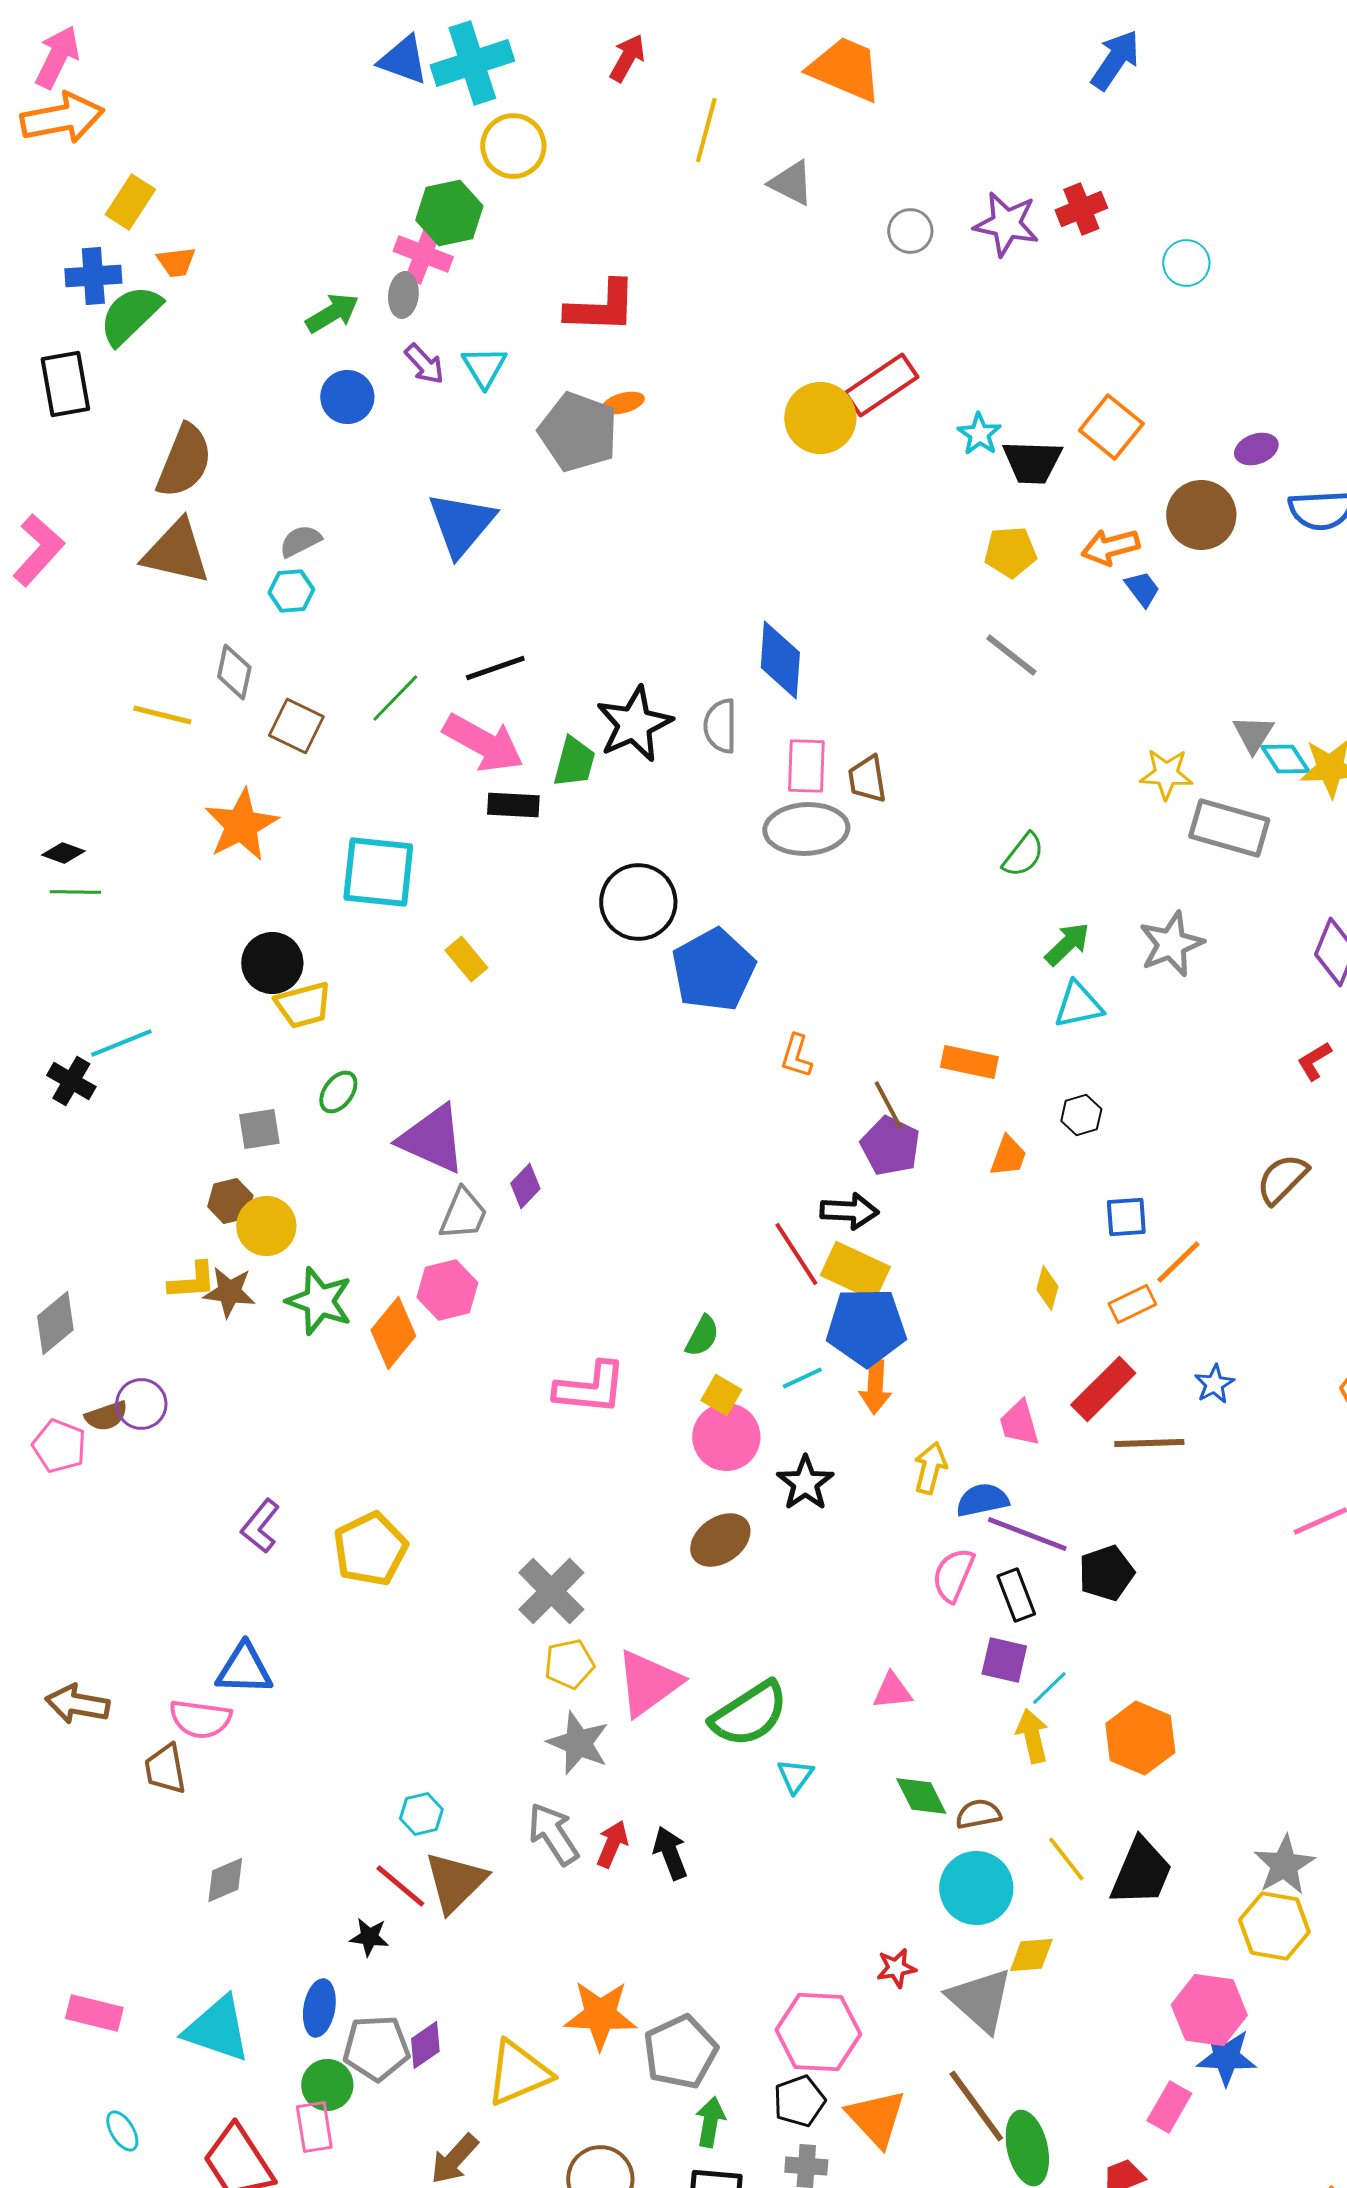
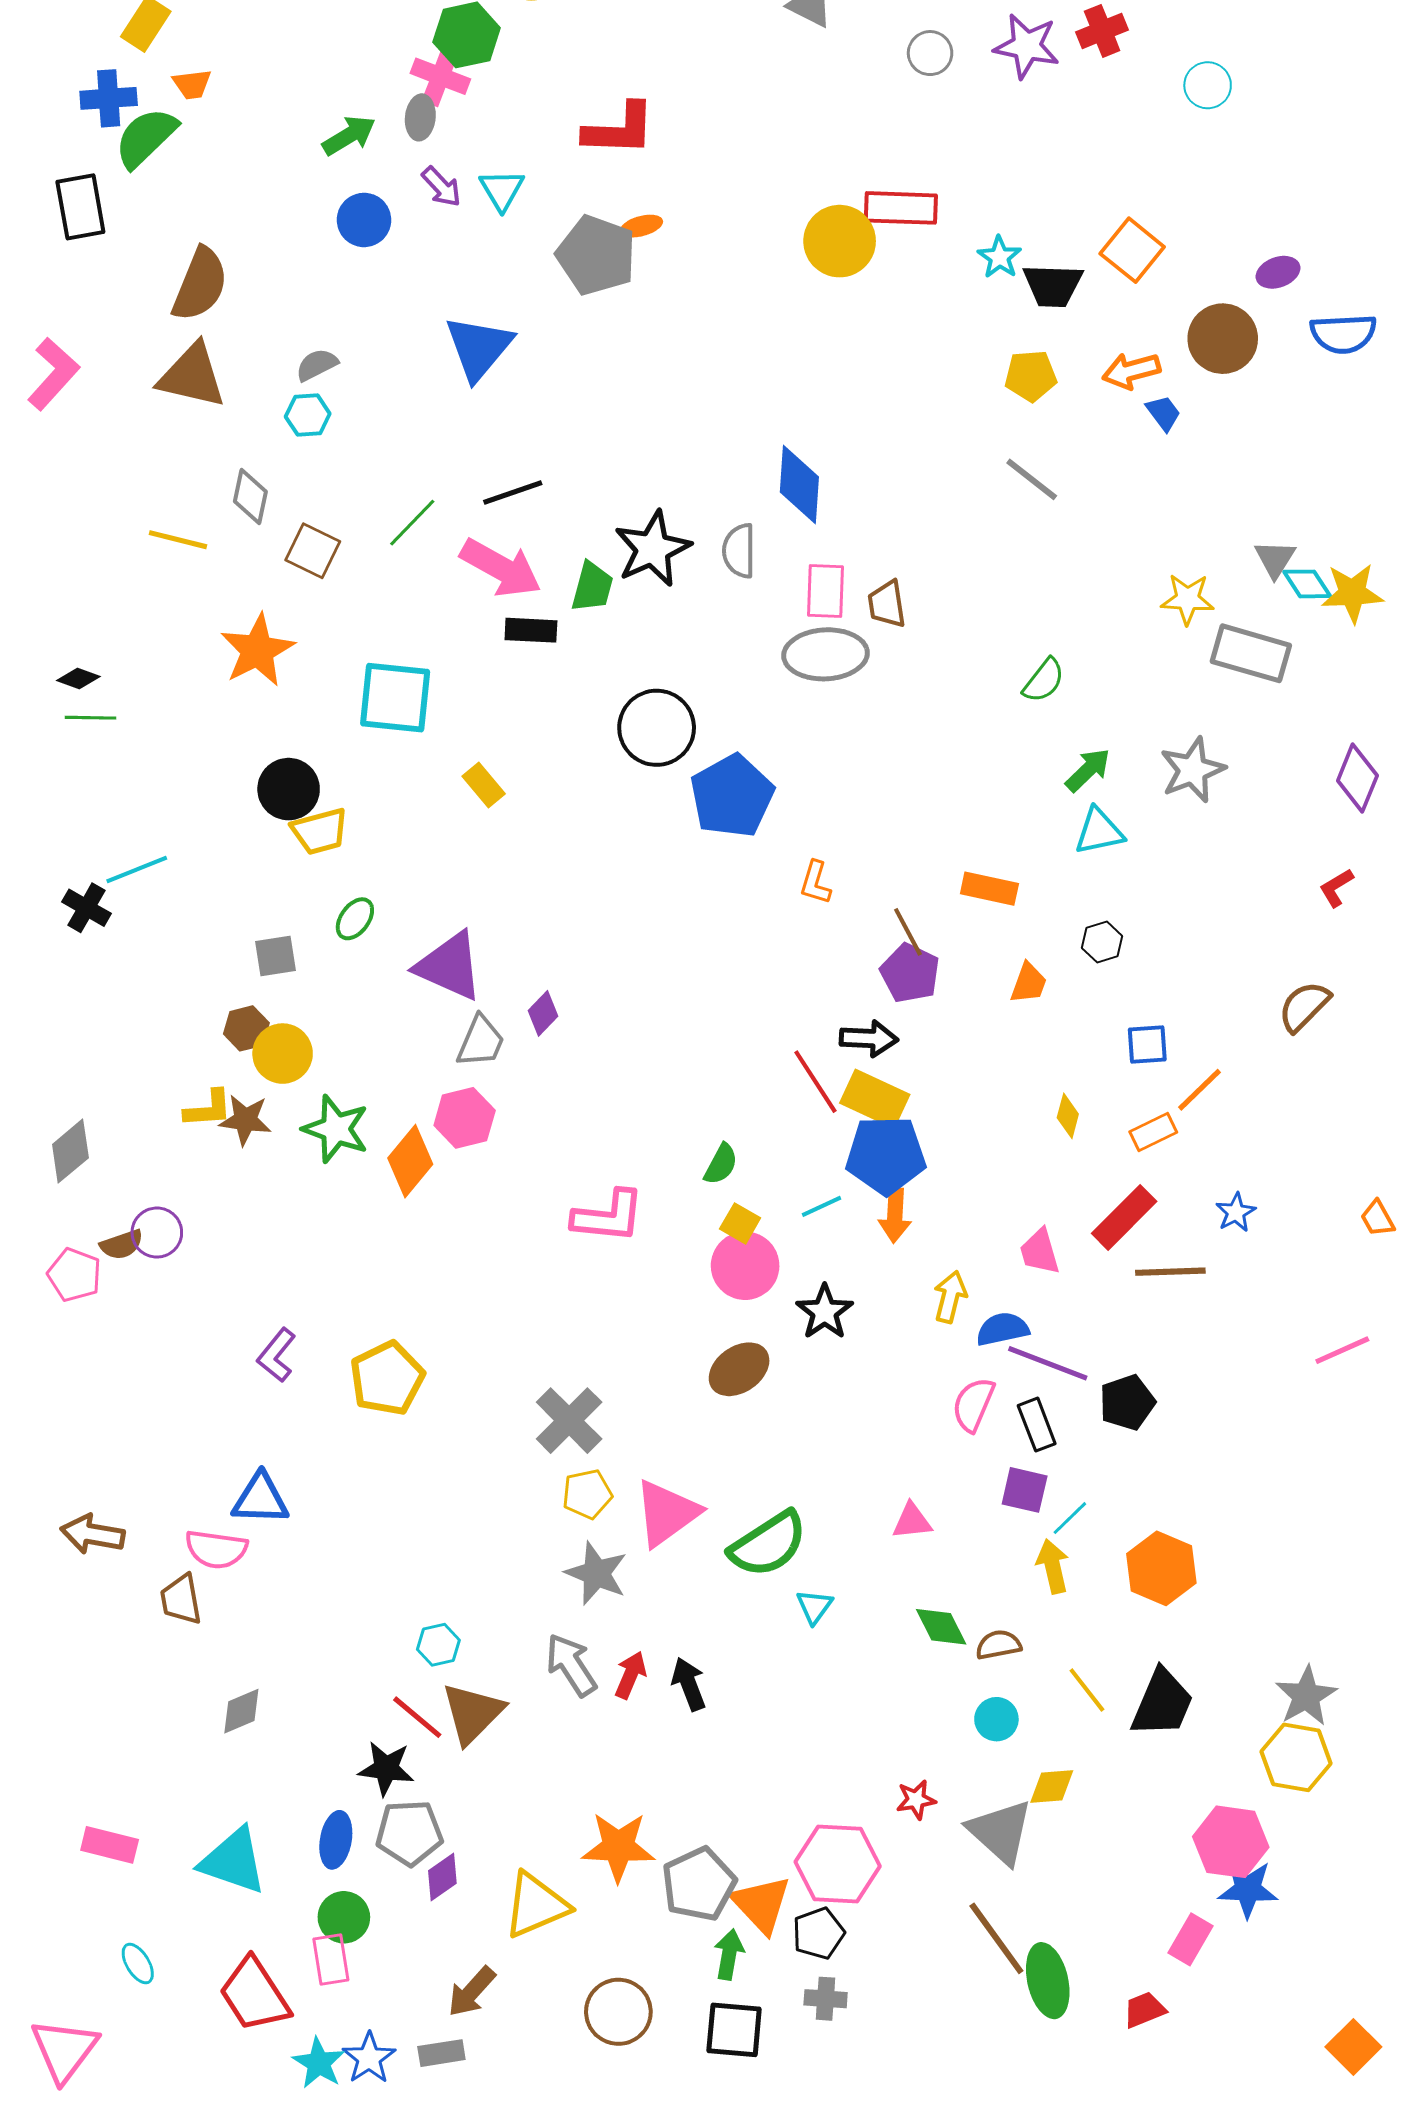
red rectangle: (881, 385) -> (901, 208), turned 36
cyan circle: (976, 1888) -> (996, 1719), size x0.6
black star: (369, 1937) -> (386, 1768), size x1.4
gray pentagon: (376, 2048) -> (409, 1833), moved
orange triangle: (876, 2118) -> (761, 1904), moved

